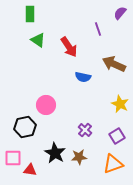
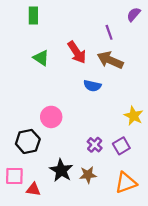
green triangle: (38, 40) -> (41, 58), moved
brown arrow: (114, 64) -> (110, 60), moved
purple square: (117, 136) -> (121, 146), moved

